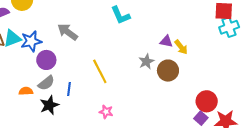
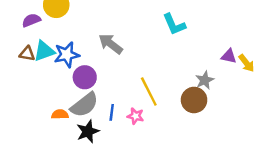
brown circle: (168, 71) -> (194, 100), moved
gray semicircle: (46, 83) -> (84, 105), size x1.4
pink star: (106, 112) -> (135, 116), moved

